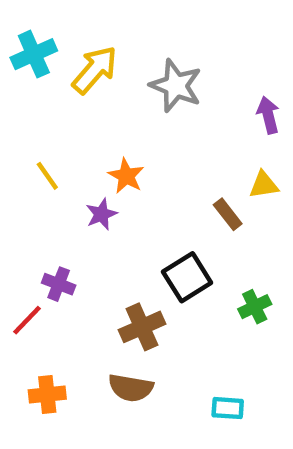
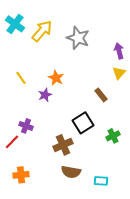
cyan cross: (34, 54) -> (15, 24), turned -30
yellow triangle: (264, 185) -> (119, 73), moved, turned -40
brown semicircle: (131, 388) -> (71, 172), moved

